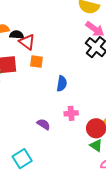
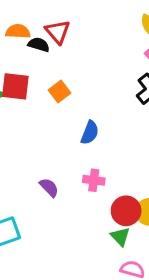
red triangle: (27, 42) -> (58, 32), moved
orange square: (37, 62) -> (60, 91), turned 32

